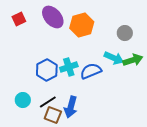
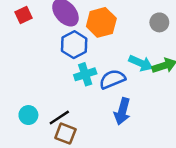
gray circle: (125, 33) -> (159, 22), moved
blue hexagon: (47, 70) -> (74, 45), moved
blue arrow: (71, 107) -> (122, 111), moved

